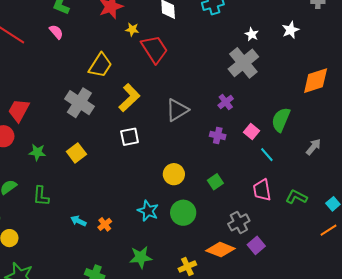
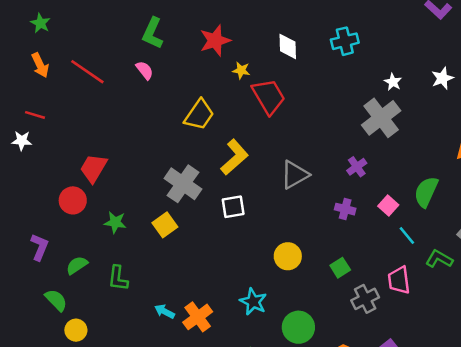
gray cross: (79, 103) -> (183, 184), moved
green L-shape: (296, 197) -> (439, 259), moved
green circle: (183, 213) -> (298, 327), moved
gray cross: (239, 222) -> (365, 299), moved
orange cross: (105, 224) -> (198, 317), size x1.6

